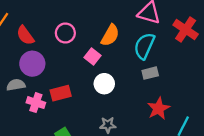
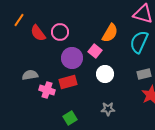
pink circle: (65, 33) -> (60, 32), moved
purple circle: (32, 64) -> (72, 58), moved
gray rectangle: (150, 73) -> (144, 74), moved

